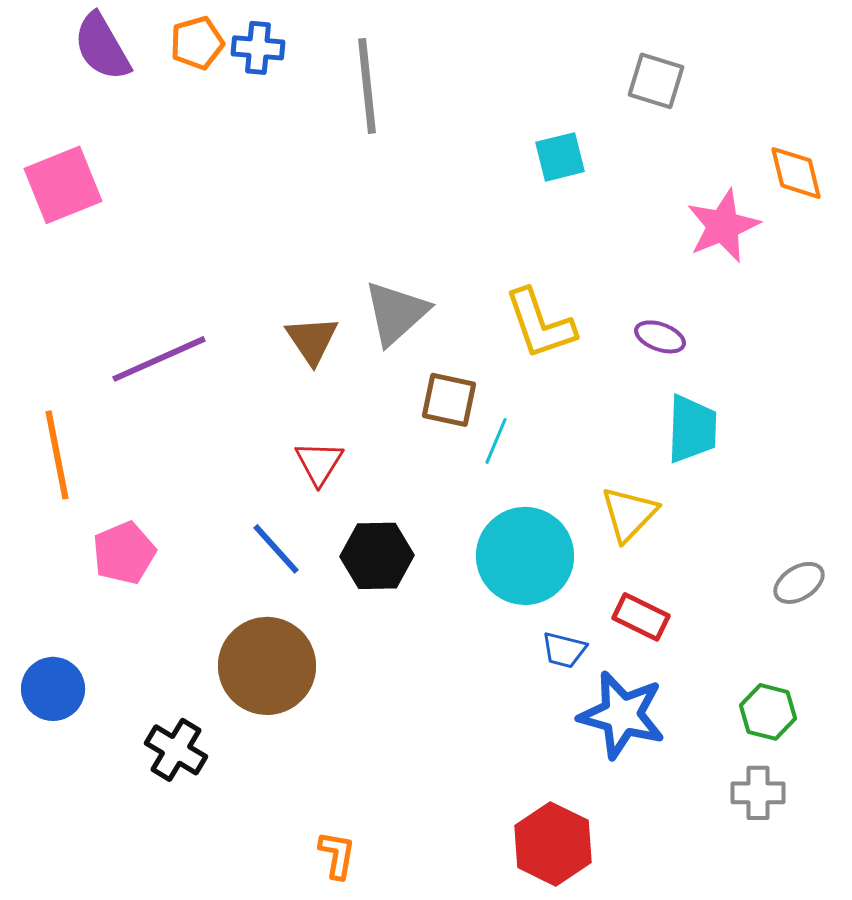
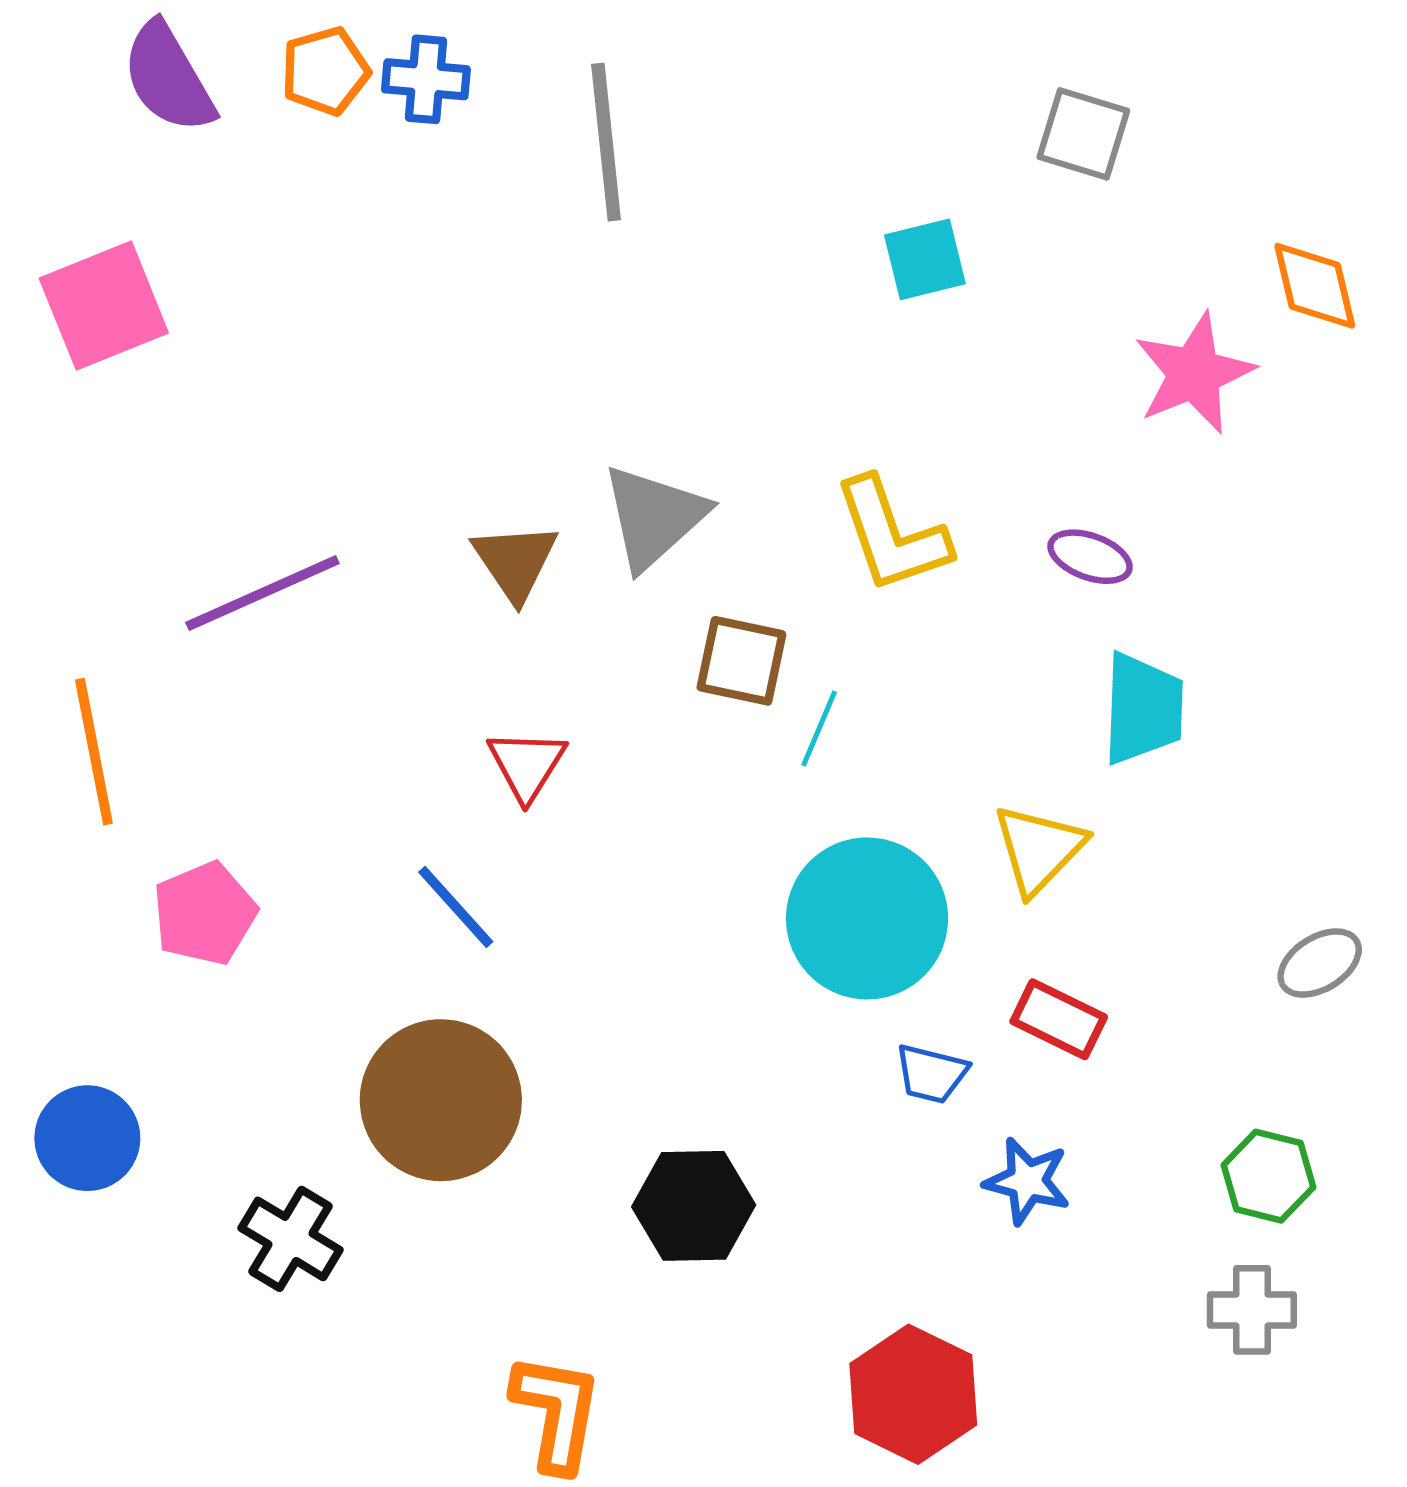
black hexagon: (377, 556) -> (694, 1206), moved
blue star: (622, 715) -> (1027, 1181), size x0.6
orange L-shape: (337, 855) -> (556, 1412), size x1.5

